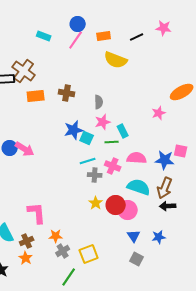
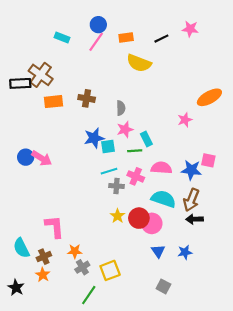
cyan square: (87, 138) -> (108, 146), turned -32
gray square: (137, 259) -> (163, 286), moved

